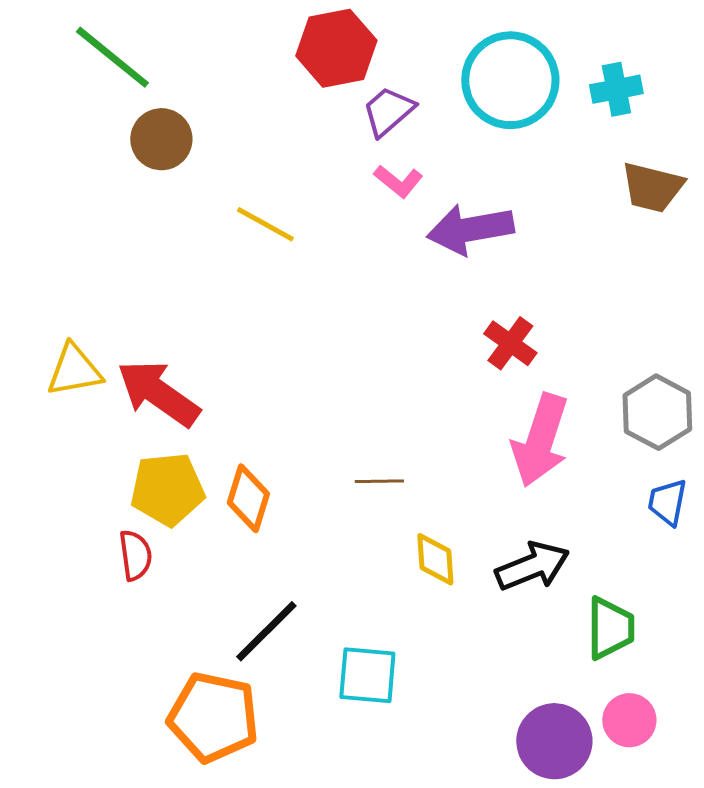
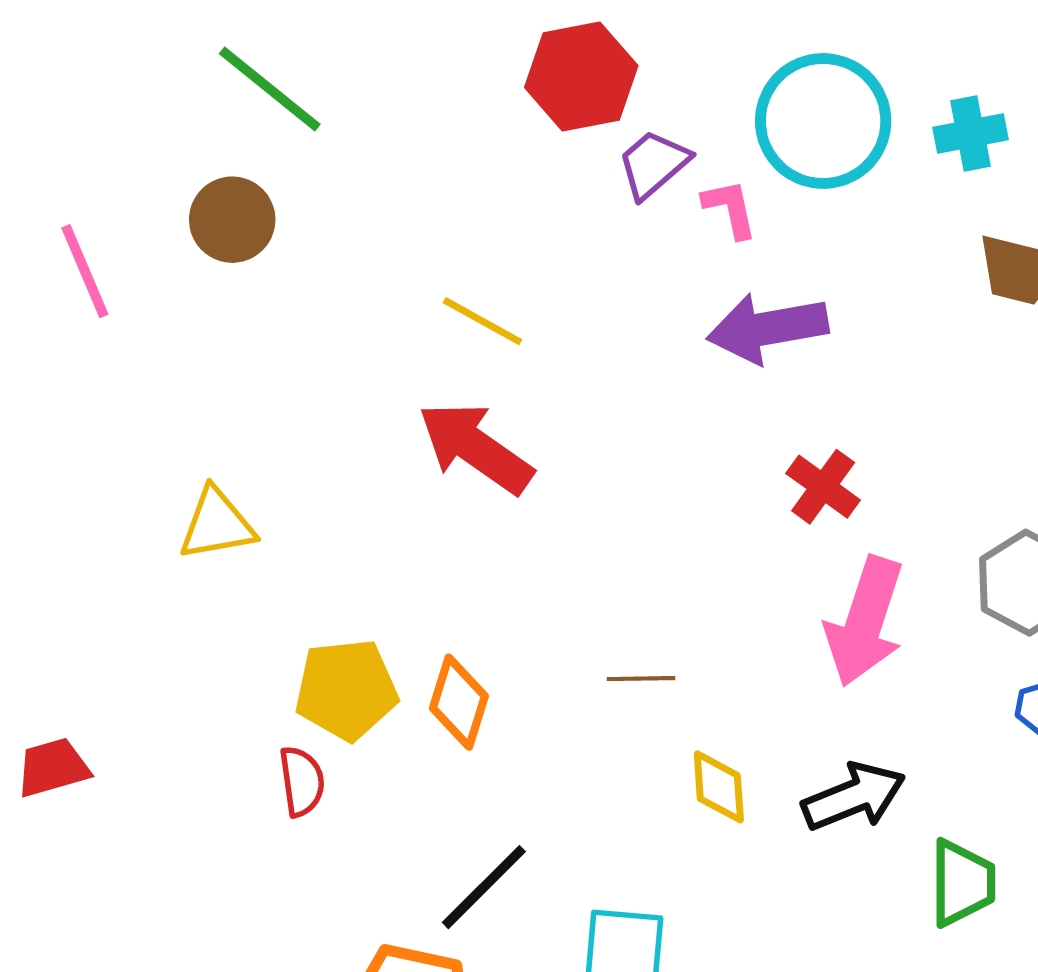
brown circle: (161, 139) -> (232, 220), moved
pink L-shape: (398, 181) -> (730, 209), moved, turned -141
red arrow: (158, 393) -> (476, 448), moved

